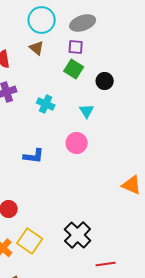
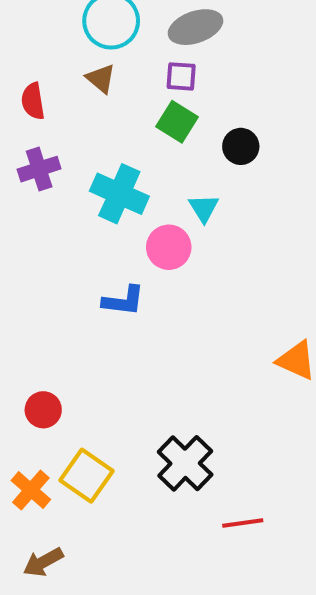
cyan cross: (46, 104) -> (119, 194), size x1.5
pink circle: (77, 143) -> (169, 247), moved
blue L-shape: (34, 156) -> (123, 301), moved

